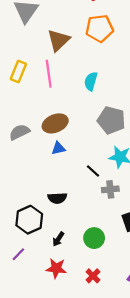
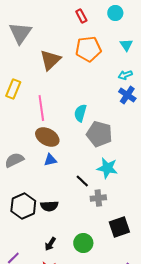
pink line: (49, 74) -> (41, 108), moved
cyan semicircle: (91, 81) -> (80, 113), moved
brown ellipse: (55, 123) -> (47, 137), turned 50
gray semicircle: (19, 132) -> (14, 160), moved
black hexagon: (29, 220) -> (23, 206), moved

